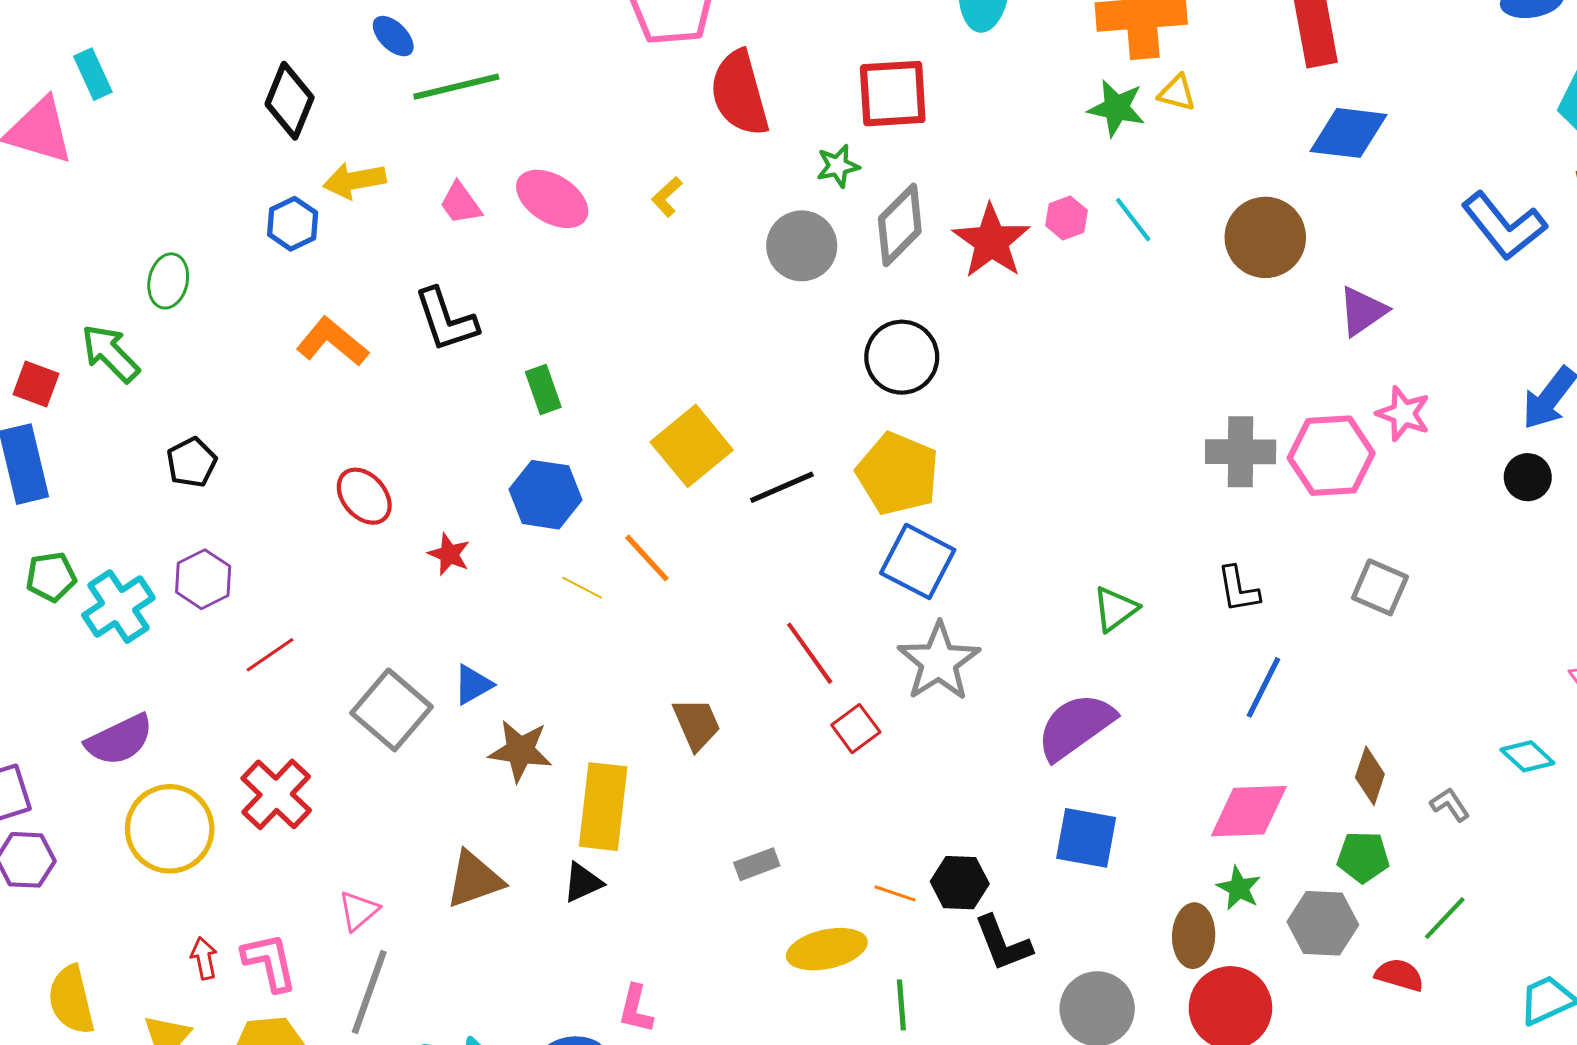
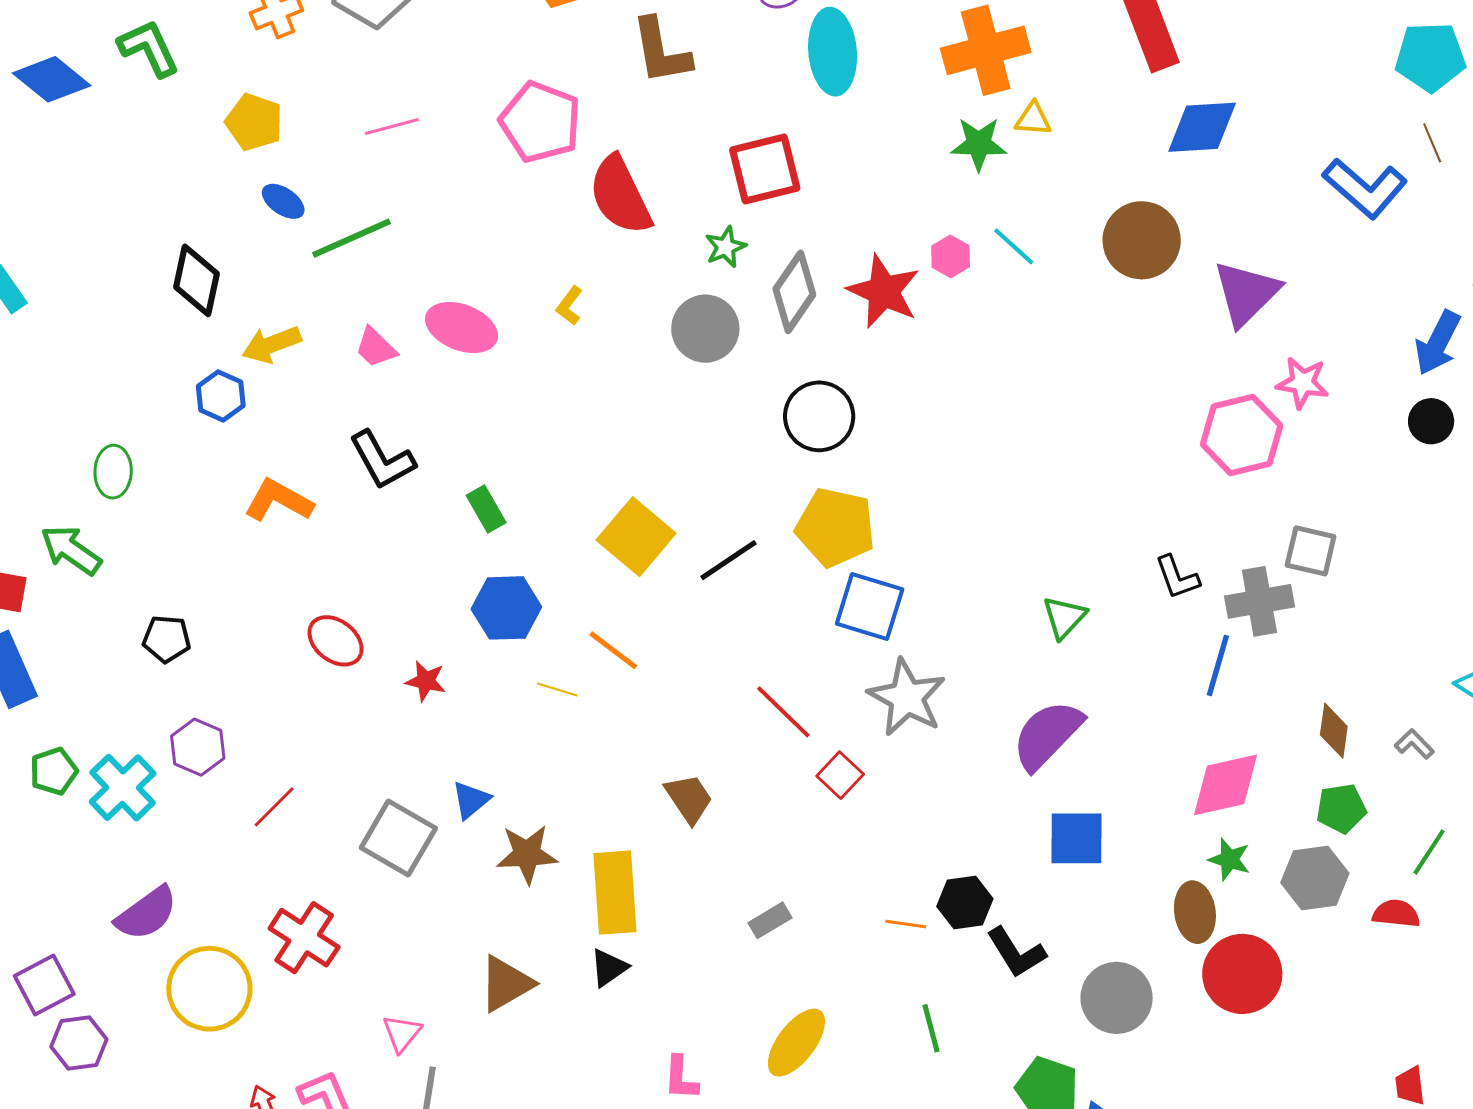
purple triangle: (1363, 311) -> (1246, 293), size x1.4
gray cross: (1241, 452) -> (1259, 601), moved
black pentagon: (192, 462) -> (167, 639), turned -30
yellow ellipse: (827, 949) -> (796, 1043), moved, turned -30

